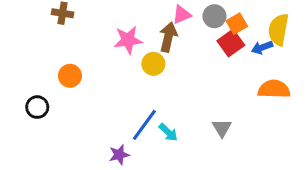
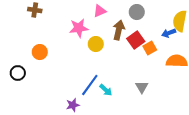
pink triangle: (182, 15) -> (100, 11), moved
orange square: (237, 24) -> (150, 48), moved
brown arrow: (168, 37) -> (119, 30), moved
red square: (231, 43) -> (136, 40), moved

